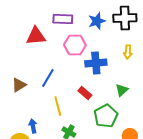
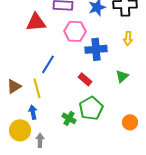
brown triangle: (19, 85) -> (14, 86), moved
yellow line: (58, 106) -> (37, 88), moved
green pentagon: (106, 116) -> (91, 108), moved

